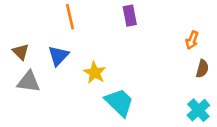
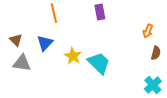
cyan trapezoid: (119, 102) -> (99, 63), moved

